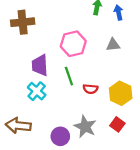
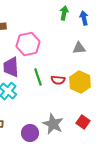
pink hexagon: (73, 44) -> (28, 44), moved
red semicircle: (90, 89) -> (58, 80), moved
yellow hexagon: (121, 93) -> (80, 82), moved

